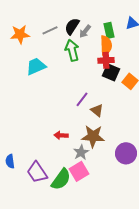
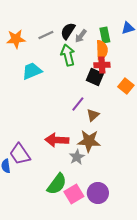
black square: (111, 72) -> (95, 77), moved
brown triangle: (97, 110) -> (93, 115), turned 40
red arrow: (61, 135) -> (57, 140), size x1.6
purple circle: (126, 153) -> (98, 193), moved
pink square: (79, 171) -> (74, 194), moved
purple trapezoid: (37, 172) -> (20, 154), moved

